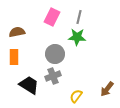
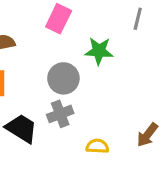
gray line: (79, 17) -> (138, 19), moved
yellow semicircle: (76, 96) -> (97, 146), turned 56

